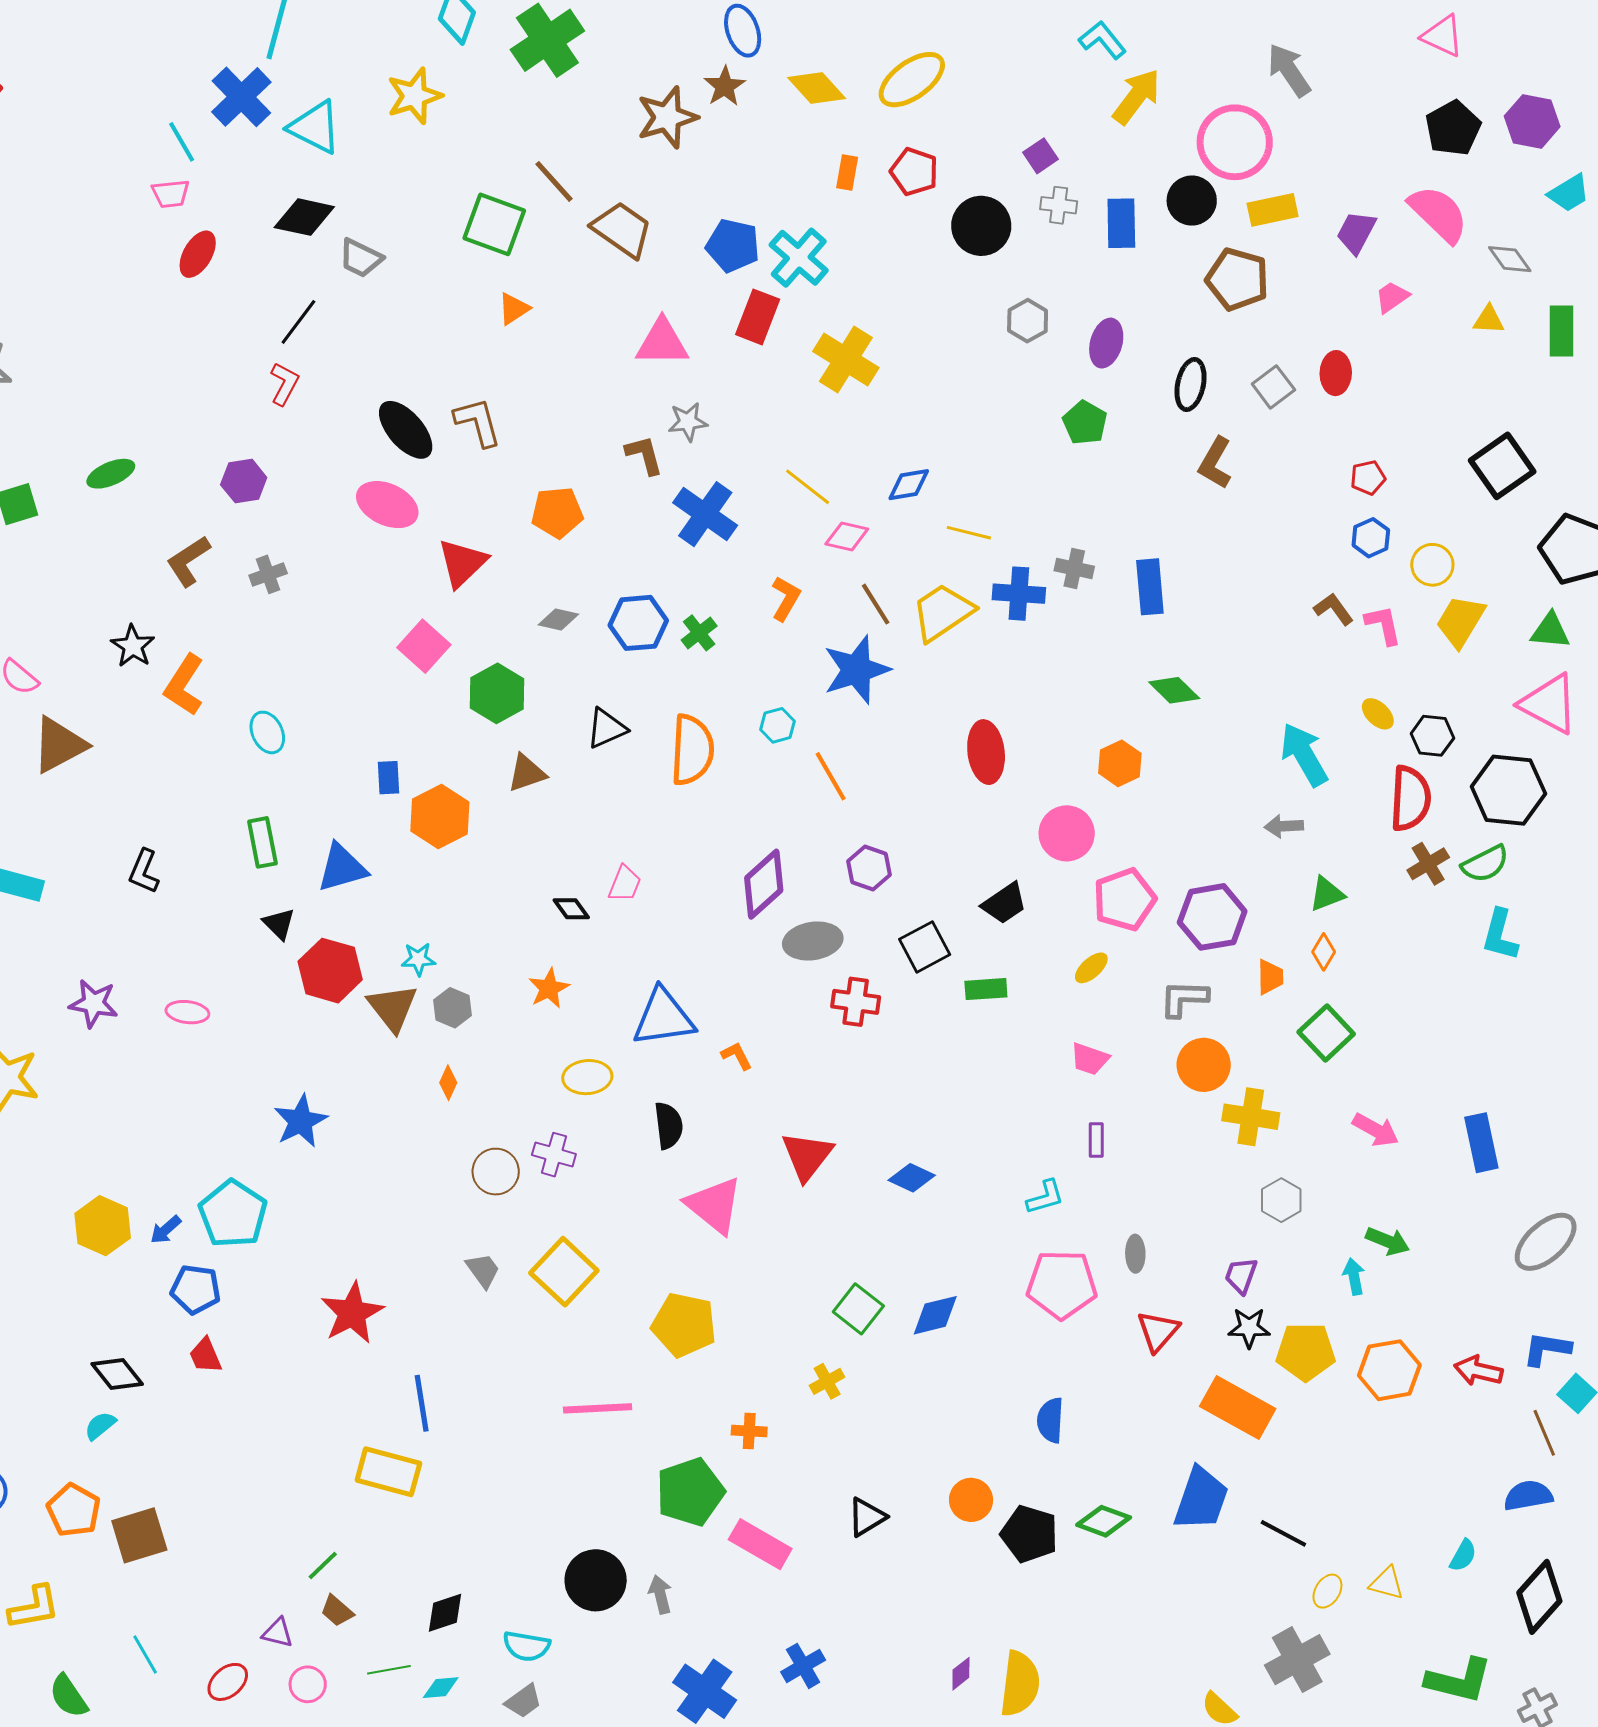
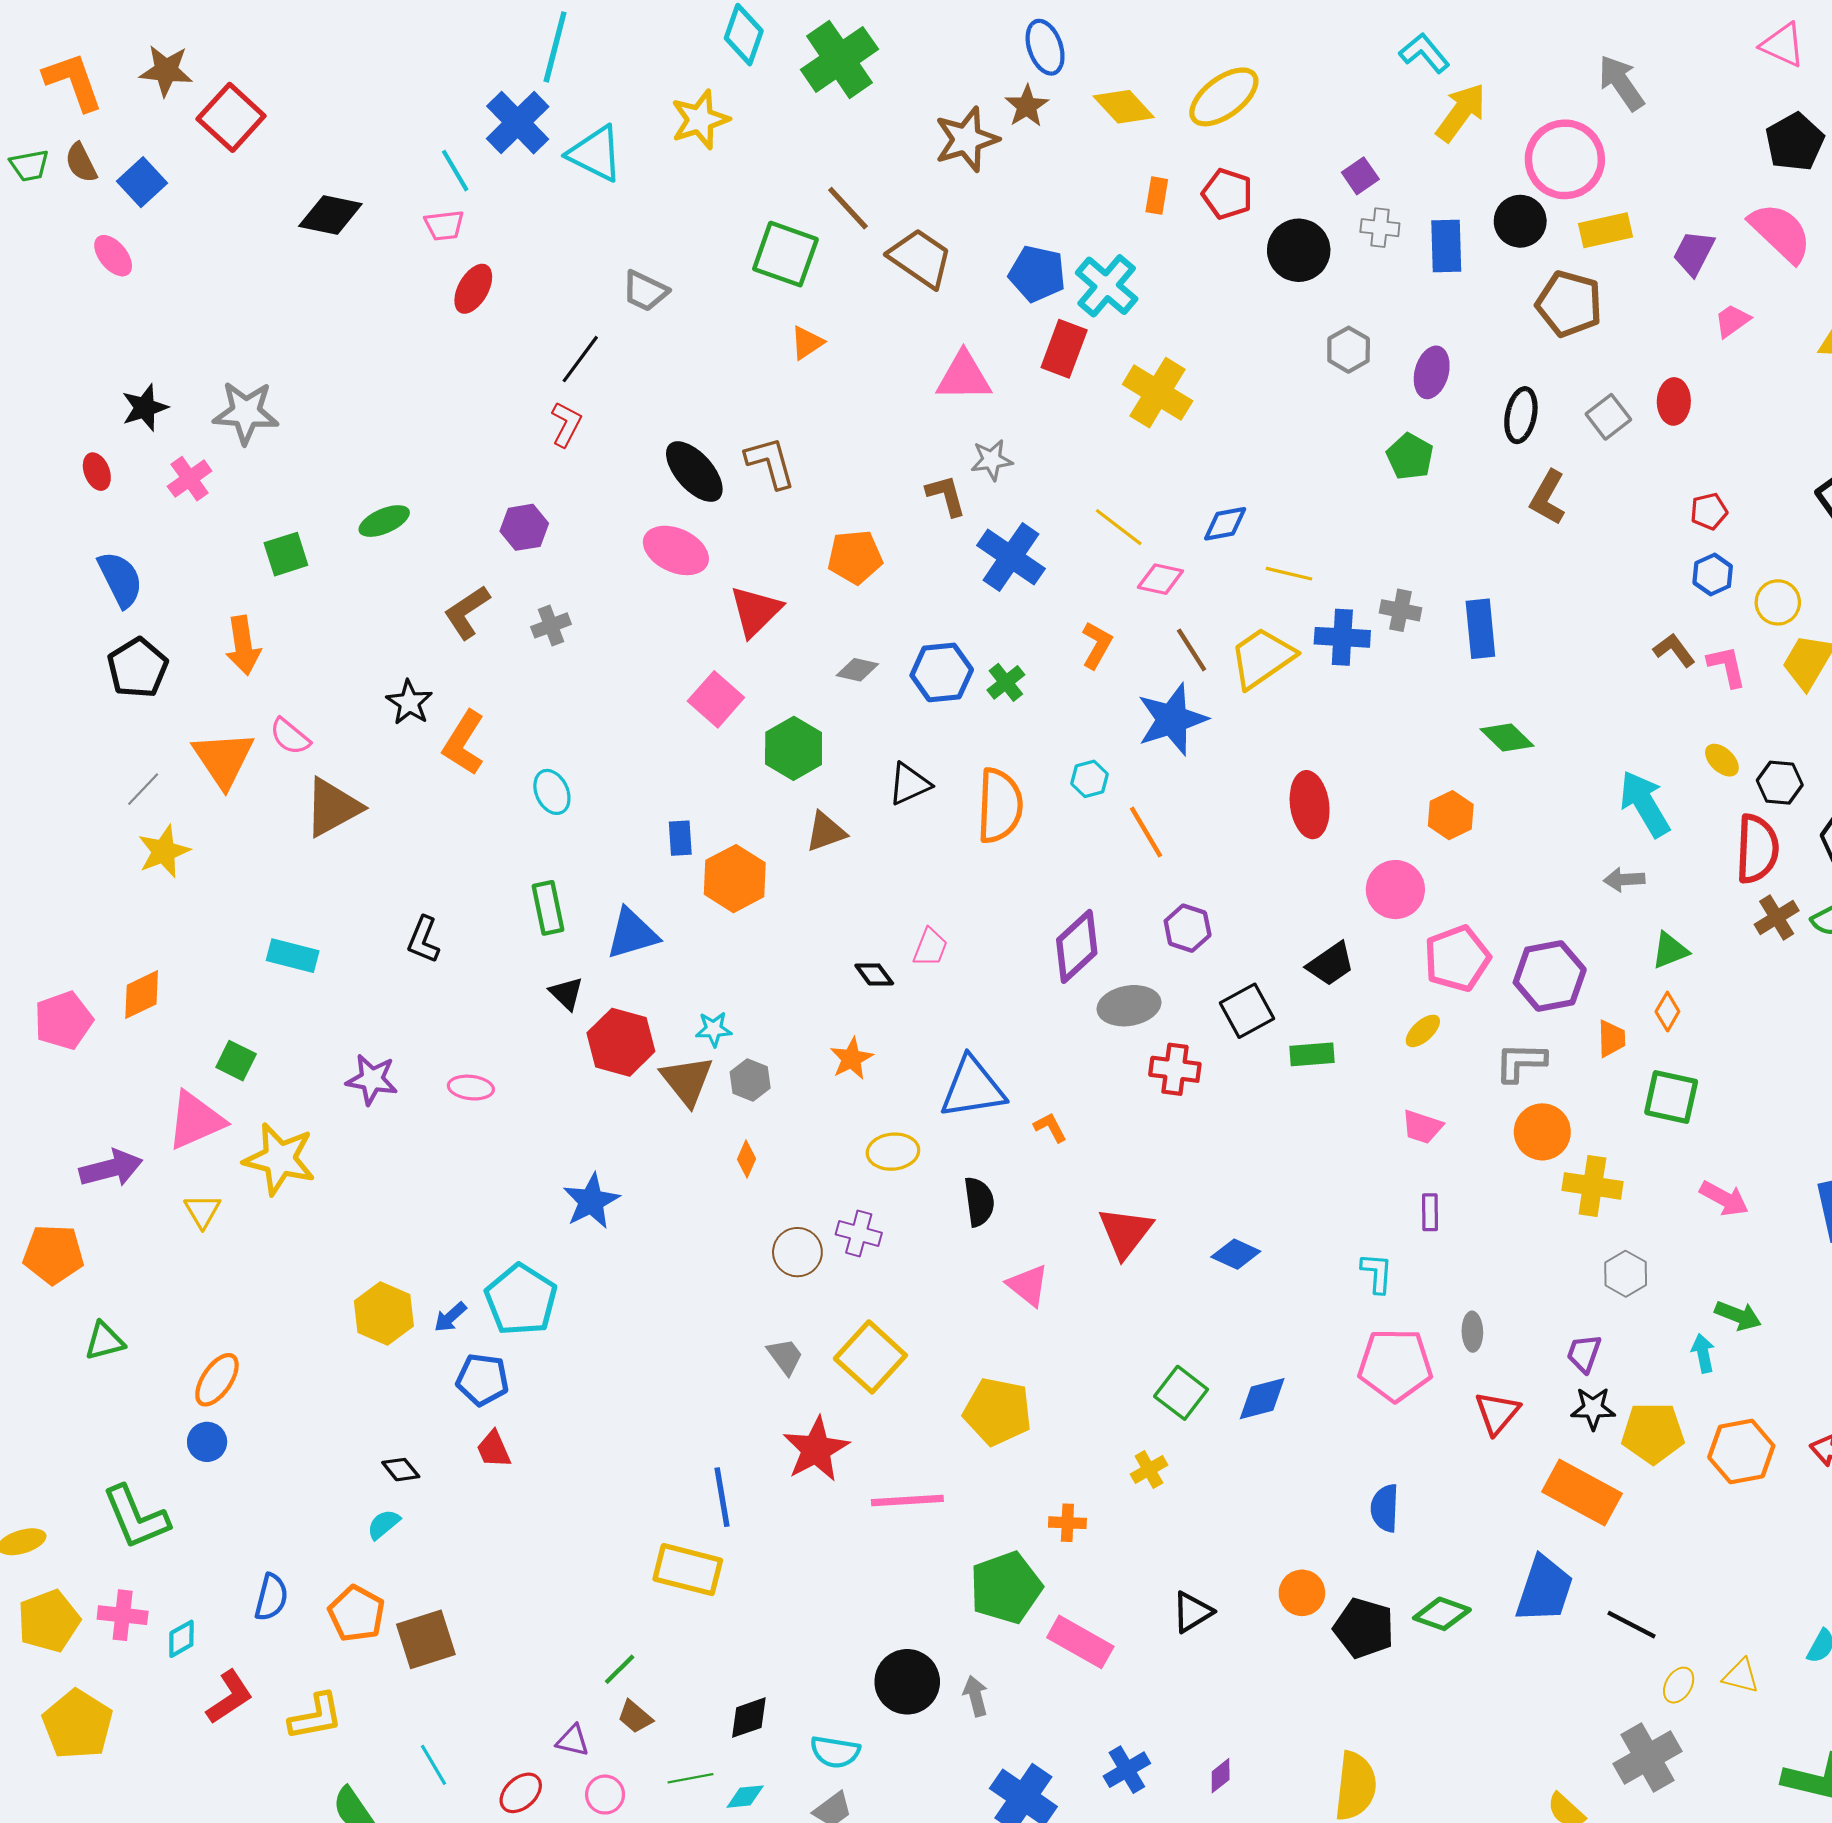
black diamond: (304, 217) -> (330, 215), moved
green square: (1326, 1033) -> (1671, 1097), turned -34
cyan L-shape: (1045, 1197) -> (1377, 1273), turned -69
pink triangle: (714, 1205) -> (1028, 1285), size x0.7
red star: (352, 1313) -> (816, 1449), moved
black diamond: (117, 1374) -> (401, 1470), size x0.7
purple diamond: (961, 1674) -> (1221, 1776), moved

